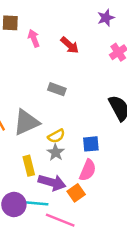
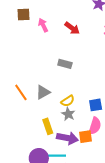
gray triangle: (26, 122) -> (43, 92), size x0.7
orange square: (76, 193) -> (86, 137), moved, turned 32

